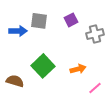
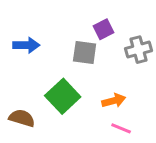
gray square: (39, 21) -> (85, 52), moved
pink line: (95, 88) -> (121, 128), moved, turned 64

